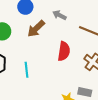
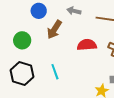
red semicircle: (64, 51) -> (87, 45), turned -90

